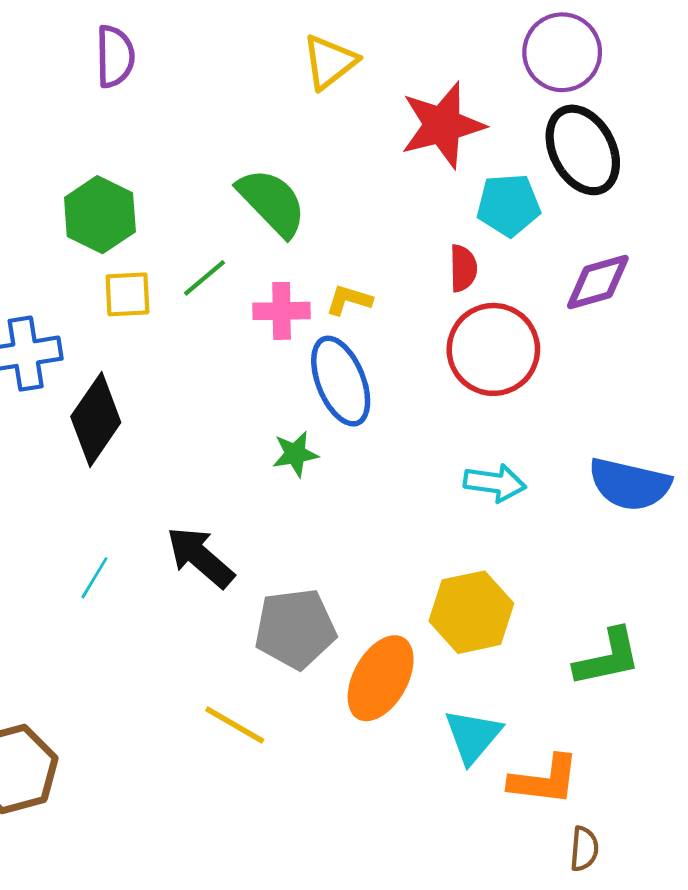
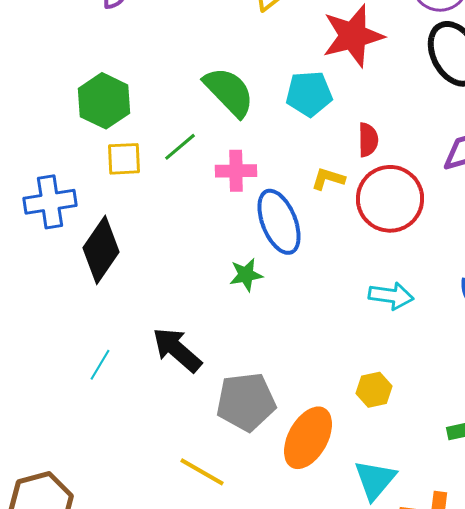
cyan pentagon: (509, 205) -> (309, 94), moved
yellow L-shape: (349, 300) -> (328, 179), moved
yellow hexagon: (471, 612) -> (374, 390), size x0.6

